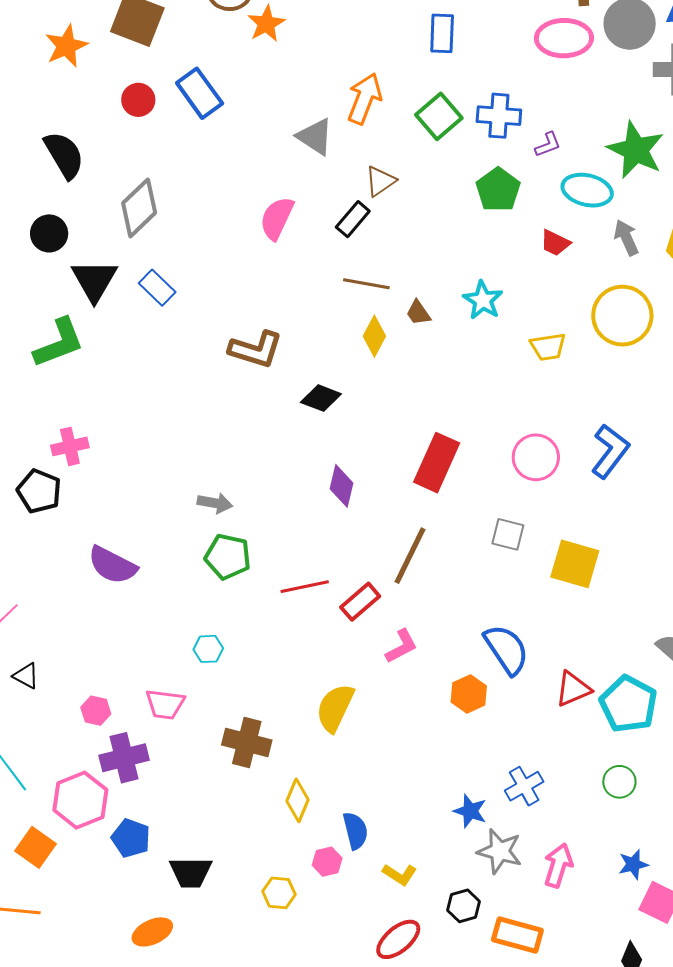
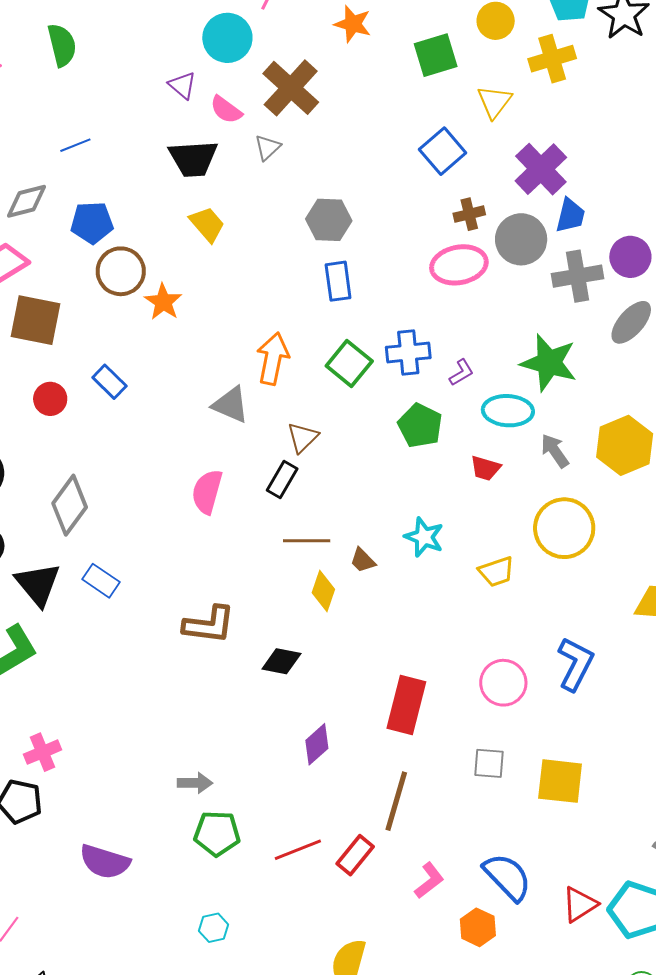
blue rectangle: (200, 93) -> (109, 382), size x0.7
purple diamond: (342, 486) -> (317, 744), turned 45
pink L-shape: (401, 646) -> (429, 880), moved

